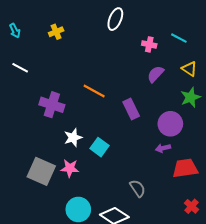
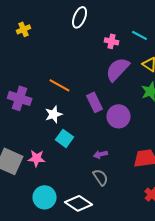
purple semicircle: (156, 74) -> (118, 69), size x1.5
purple circle: (170, 124) -> (119, 116), moved
white star: (73, 138) -> (54, 114), moved
purple arrow: (163, 148) -> (101, 154), moved

